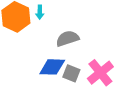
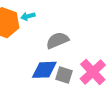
cyan arrow: (40, 12) -> (28, 16), turned 80

